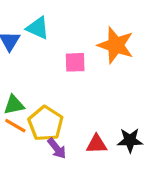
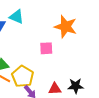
pink square: (75, 62) -> (46, 48), moved

